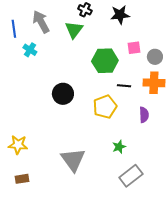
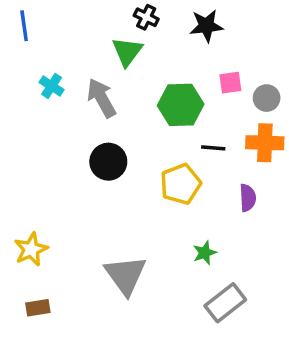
gray arrow: (41, 22) -> (101, 98), moved
blue line: (14, 29) -> (24, 26), moved
yellow star: (18, 145) -> (31, 249), turned -30

